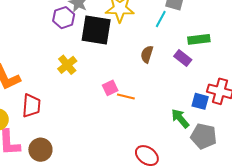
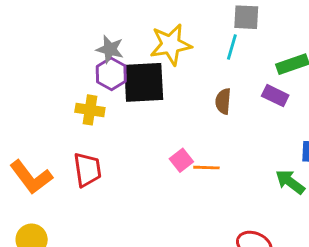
purple hexagon: (64, 18) -> (111, 74), moved
yellow cross: (67, 65) -> (90, 110), moved, turned -30
red trapezoid: (31, 106) -> (87, 170), moved

